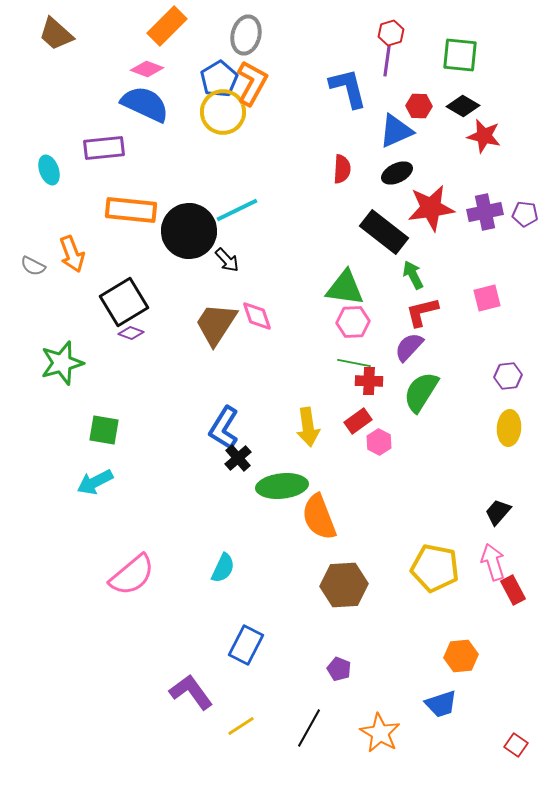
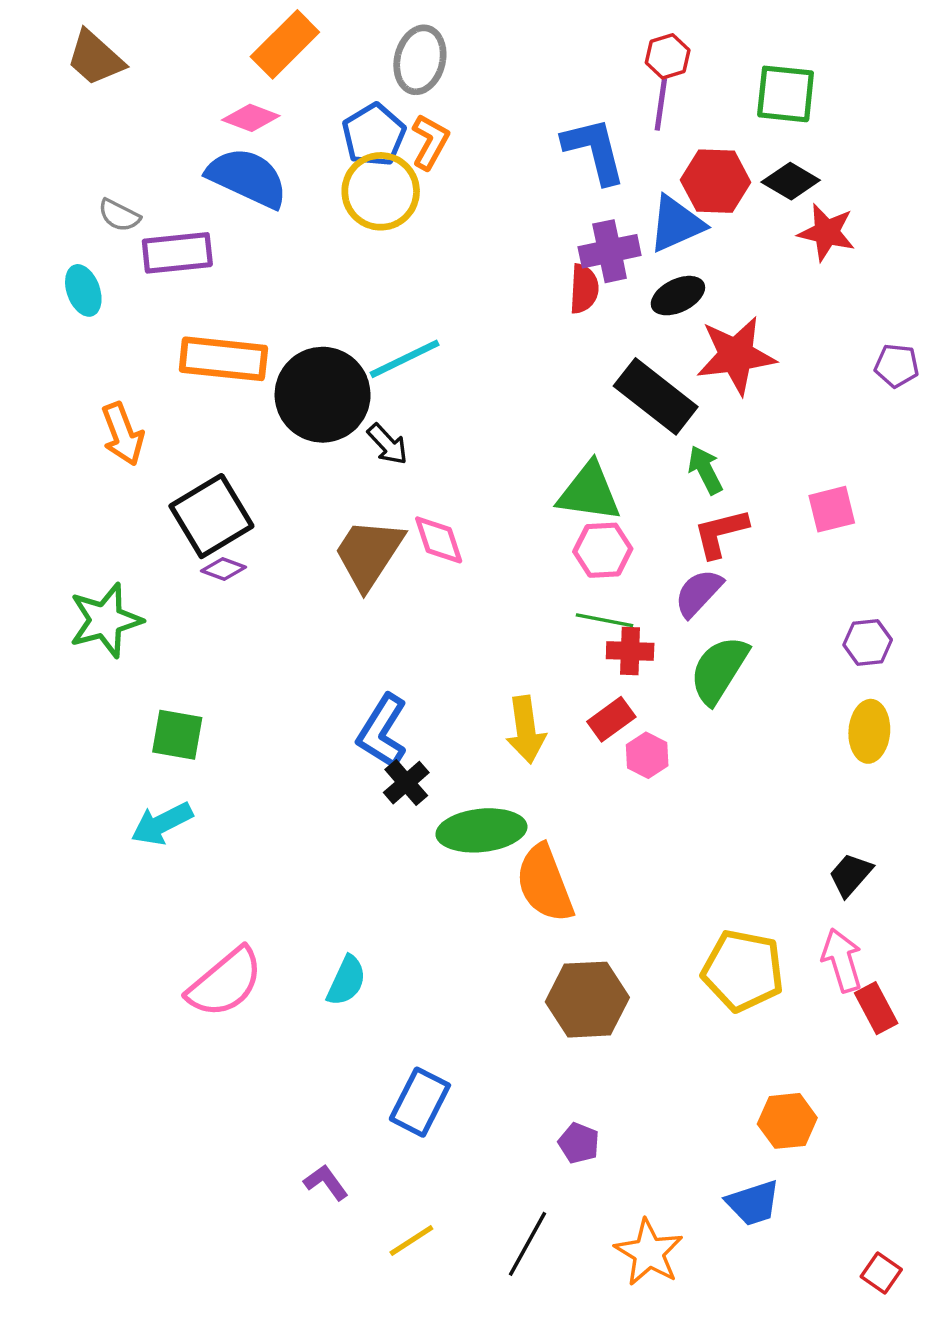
orange L-shape: (252, 83) -> (430, 142), size x0.7
red hexagon: (419, 106) -> (716, 181), size x1.5
purple cross: (485, 212) -> (610, 251), moved
gray semicircle: (33, 266) -> (119, 215), moved
cyan semicircle: (223, 568) -> (346, 981), moved
purple L-shape: (191, 692) -> (326, 1182), size x0.6

